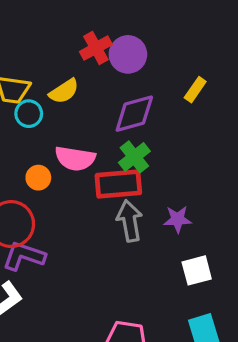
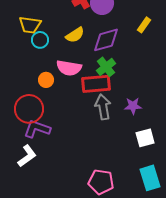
yellow semicircle: (64, 91) -> (75, 35), moved

